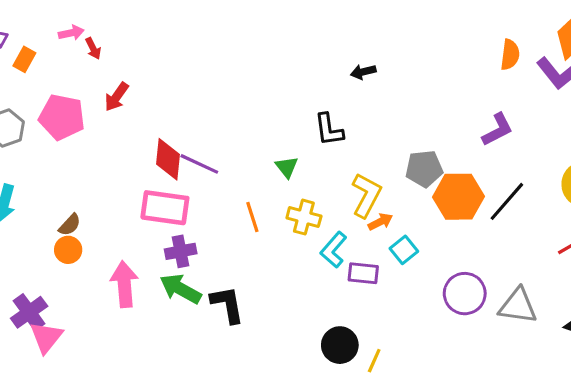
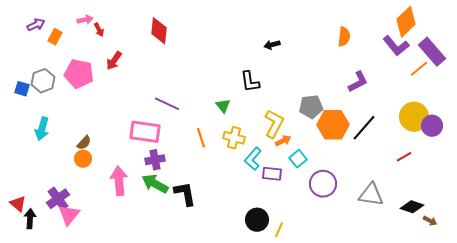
orange semicircle: (510, 55) -> (344, 37), moved
red diamond: (168, 159) -> (159, 31), moved
purple circle: (465, 294) -> (323, 184), moved

